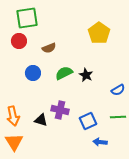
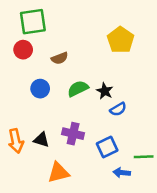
blue semicircle: (118, 90) -> (118, 109), moved
green line: (118, 117) -> (144, 157), moved
black triangle: (41, 120) -> (41, 140), moved
orange triangle: (14, 142) -> (58, 173), moved, turned 48

